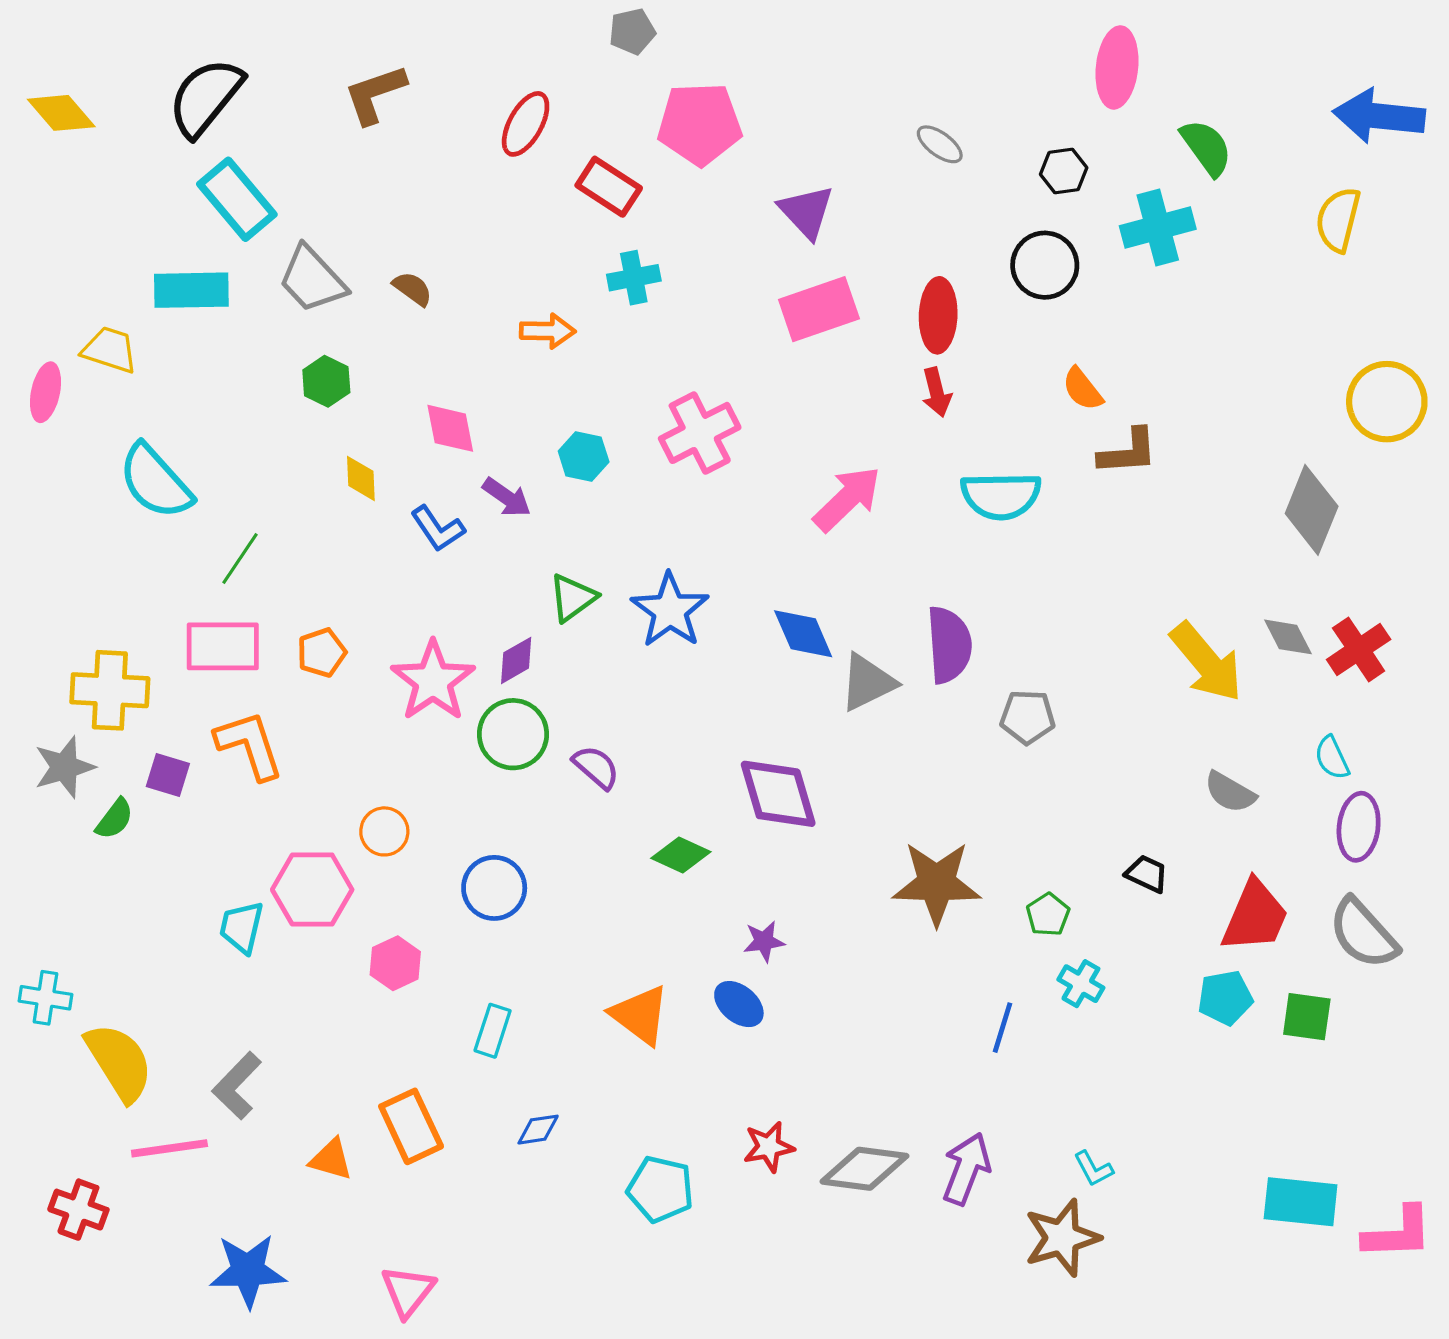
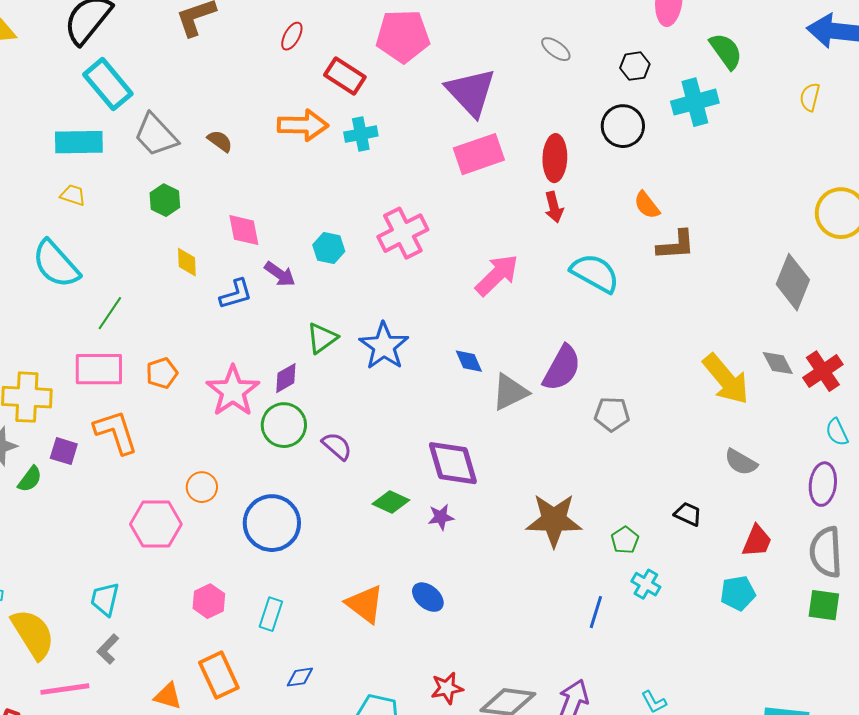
red ellipse: (526, 124) -> (292, 36), size x0.7
purple triangle: (806, 212) -> (471, 92), size x1.4
yellow semicircle: (1338, 220) -> (810, 97), size x0.7
orange arrow: (548, 331) -> (303, 125), moved, size x1.4
yellow trapezoid: (110, 350) -> (73, 195), moved, size x0.7
cyan semicircle: (1001, 496) -> (595, 273), turned -150
blue L-shape: (438, 529) -> (236, 294), turned -72
blue diamond: (803, 634) -> (469, 361), size x0.7
purple semicircle: (949, 645) -> (562, 368), turned 33
cyan semicircle: (1332, 758) -> (837, 432), moved
blue circle: (494, 888) -> (272, 523), size x1.4
red trapezoid: (1255, 916) -> (757, 541), size x0.7
cyan trapezoid: (242, 927) -> (105, 599), moved
gray semicircle: (1363, 933) -> (826, 552), turned 39
purple star: (764, 941) -> (441, 517), moved
pink hexagon: (395, 963) -> (209, 601), moved
green square: (1307, 1017) -> (824, 605), moved
gray L-shape: (237, 1086) -> (108, 649), size x0.7

